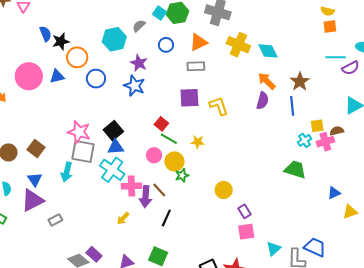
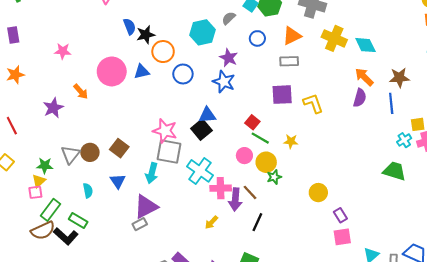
brown star: (300, 82) -> (399, 78), turned 30
blue triangle: (116, 147) -> (207, 115), moved
purple triangle: (32, 200) -> (146, 207), moved

